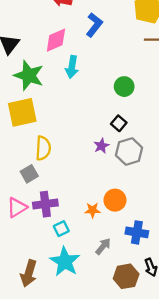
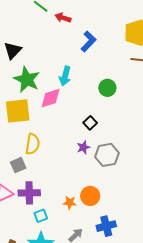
pink diamond: (56, 40) -> (51, 98), moved
green circle: (124, 87) -> (107, 88), moved
black square: (119, 123) -> (90, 123), moved
blue cross: (137, 232) -> (106, 226), turned -30

